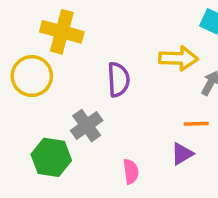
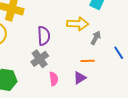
gray cross: (87, 126) -> (40, 59), moved
pink semicircle: (131, 171) -> (54, 79), moved

